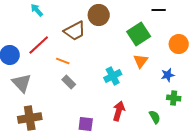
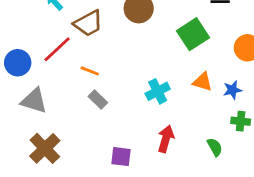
brown trapezoid: (75, 31) -> (88, 23), moved
orange triangle: (141, 61) -> (203, 82), moved, turned -49
gray triangle: (22, 83) -> (34, 101), turned -30
brown cross: (30, 118) -> (45, 148), turned -35

